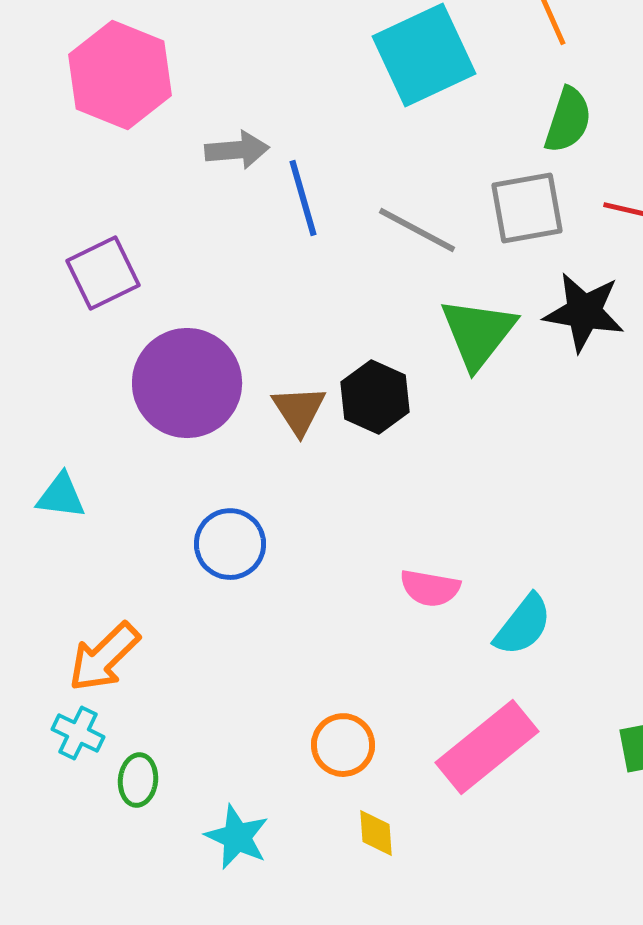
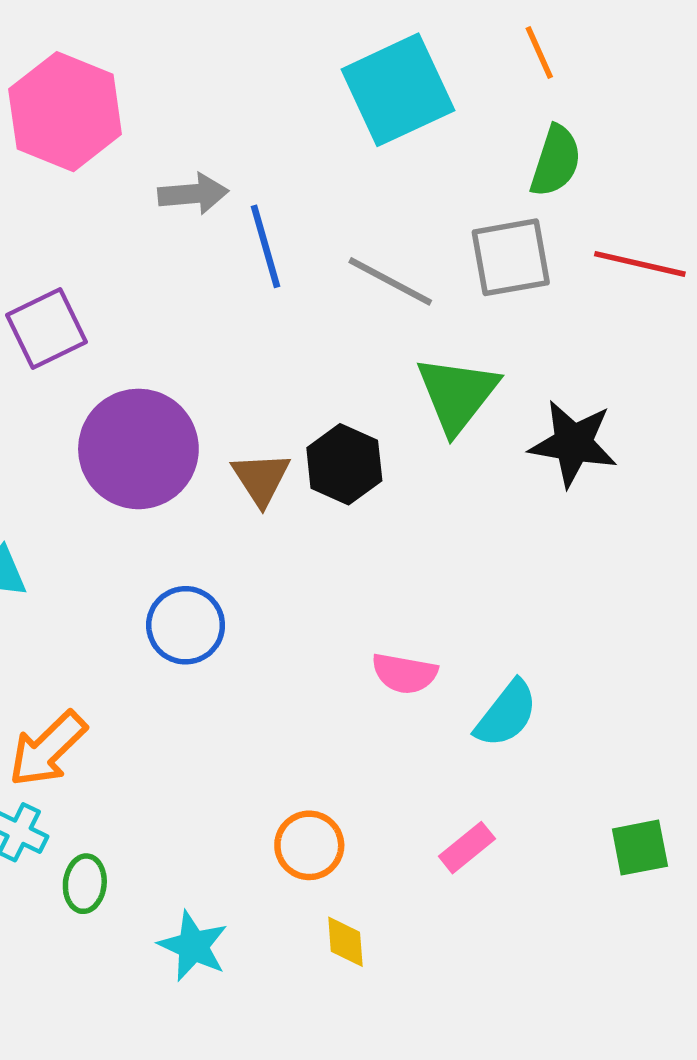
black star: (584, 312) -> (573, 443), moved
pink rectangle: (487, 747) -> (467, 848), size x0.5

